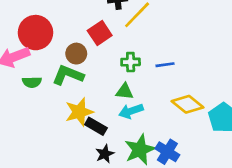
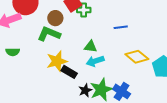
green cross: (131, 62) -> (84, 10), moved
green semicircle: (32, 82) -> (13, 52), moved
black star: (105, 154) -> (85, 90), moved

